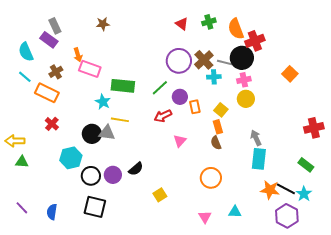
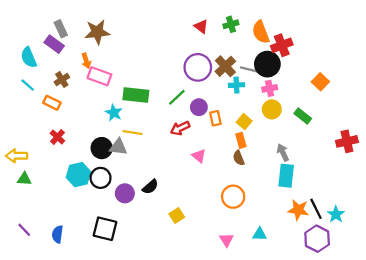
brown star: (103, 24) -> (97, 32), moved, size x1.6
orange rectangle: (47, 93) -> (52, 103), size x0.7
pink triangle: (180, 141) -> (199, 156), turned -32
green rectangle: (306, 165) -> (303, 116), moved
black circle: (91, 176) -> (101, 178), moved
black line: (286, 189) -> (316, 209), turned 36

